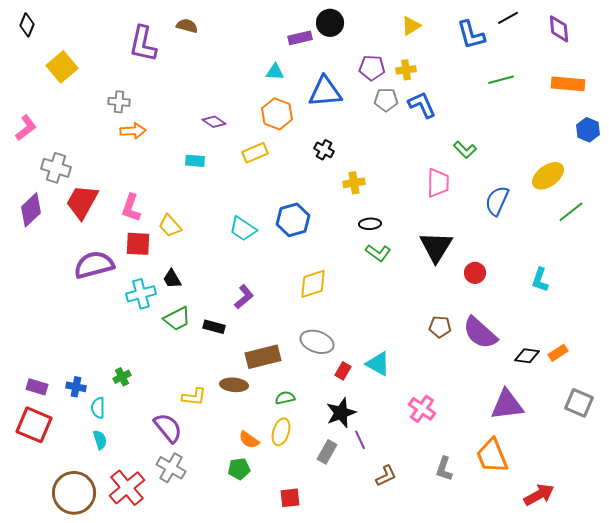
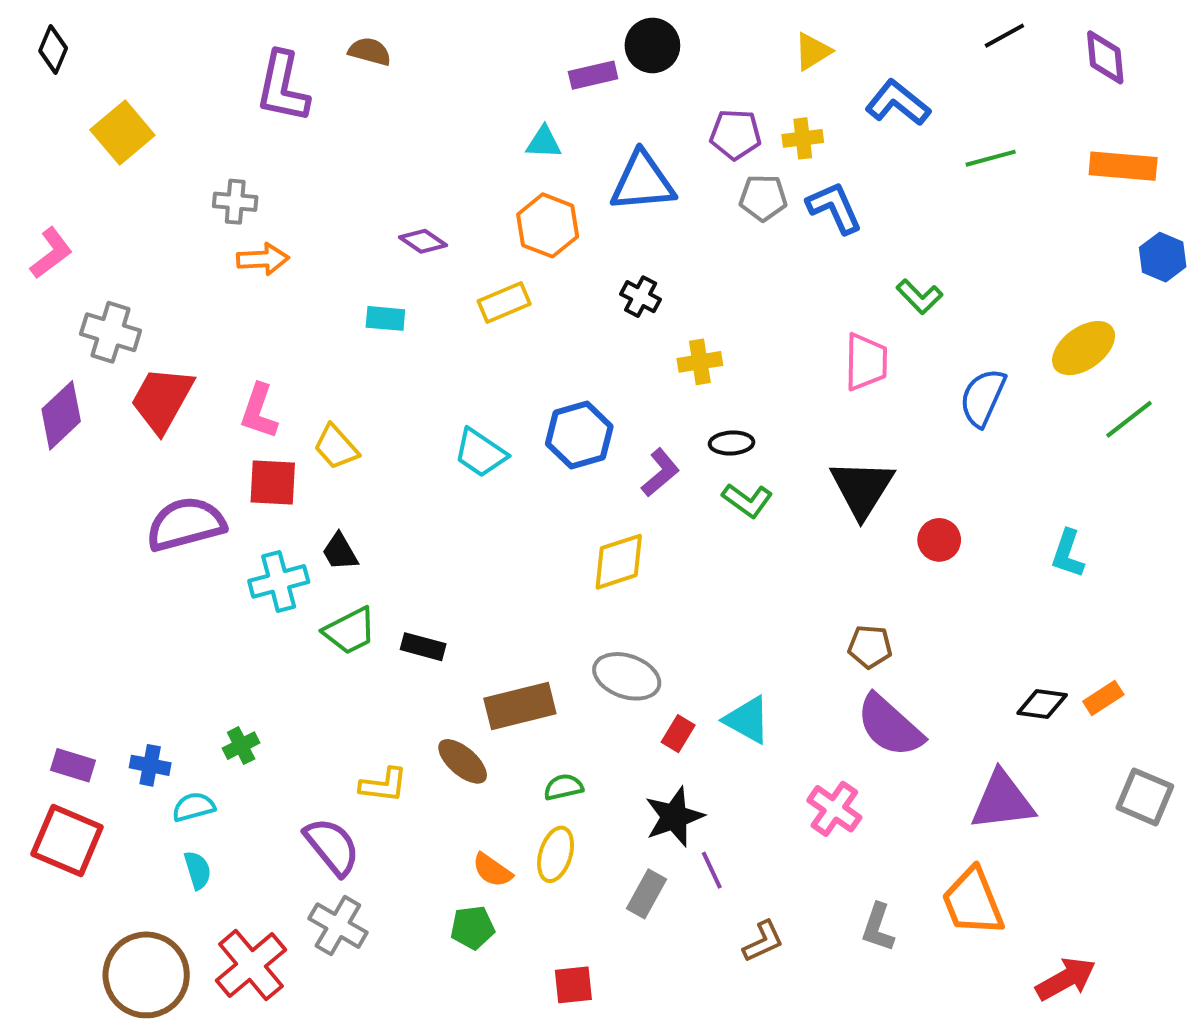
blue L-shape: (471, 35) -> (898, 103), moved, turned 144
purple L-shape: (244, 297) -> (660, 473), moved
purple semicircle: (480, 333) -> (890, 726), moved
brown ellipse: (234, 385) -> (463, 761), turned 36
cyan semicircle: (98, 408) -> (194, 807), turned 75

